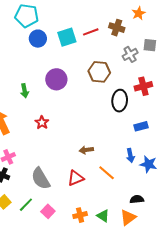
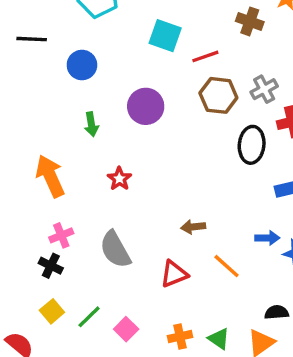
red line: (91, 32) -> (205, 56), moved
cyan square: (67, 37) -> (165, 36), turned 36
blue circle: (38, 39) -> (82, 65), moved
gray cross: (130, 54) -> (264, 89), moved
blue arrow: (130, 155) -> (267, 238), turned -80
gray semicircle: (41, 179) -> (115, 250), moved

